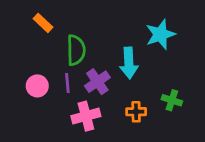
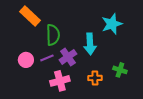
orange rectangle: (43, 23) -> (30, 16), size x1.5
purple line: (67, 83) -> (47, 58), turned 72

